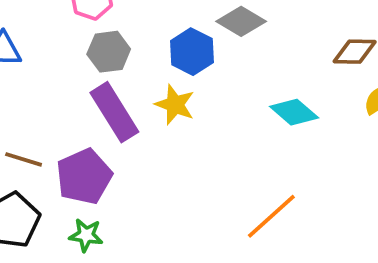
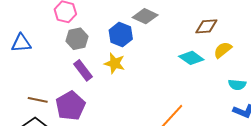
purple rectangle: (114, 112) -> (83, 70), size x0.7
cyan diamond: (294, 112) -> (191, 58), moved

